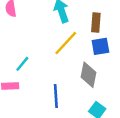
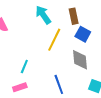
blue square: (100, 46) -> (83, 34), turned -35

